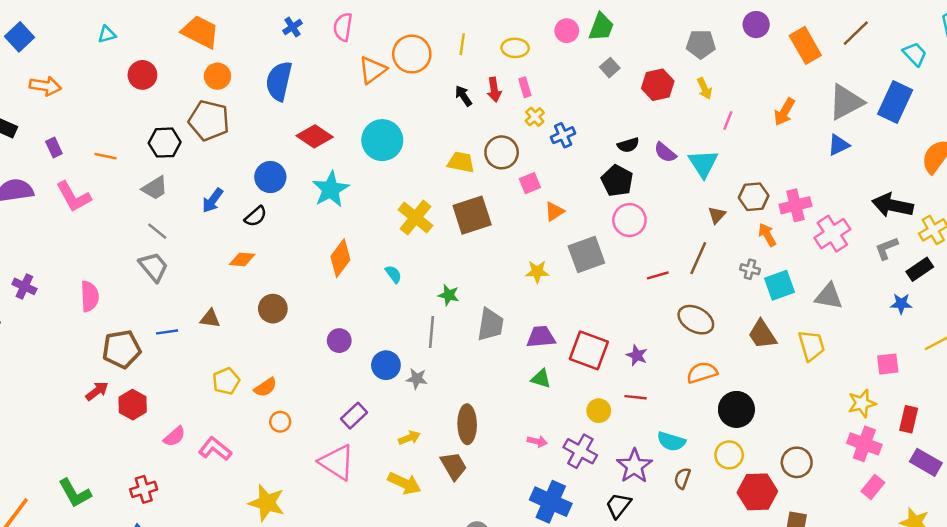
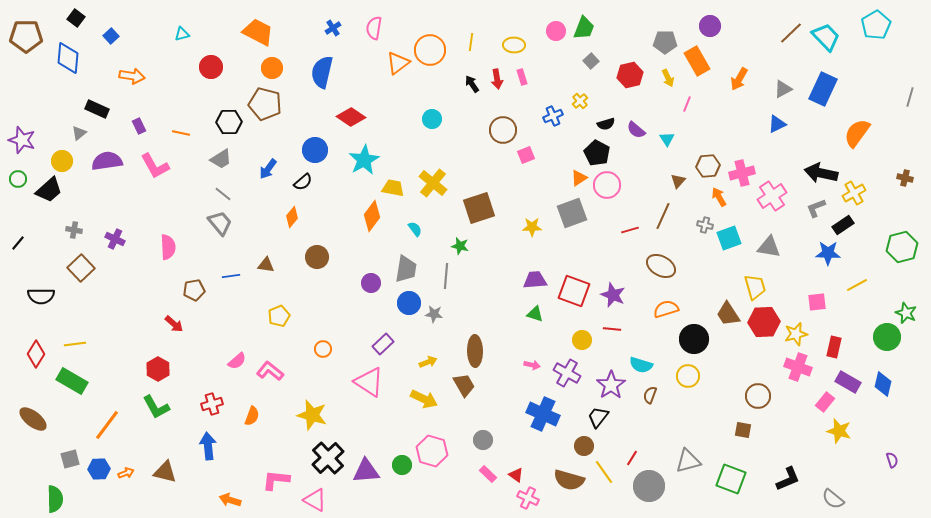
blue square: (19, 37) -> (111, 36), size x0.7
orange rectangle: (805, 45) -> (697, 61), moved
cyan trapezoid: (915, 54) -> (826, 37), moved, size x1.4
gray triangle: (846, 102) -> (783, 89), size x0.6
orange arrow: (784, 112) -> (739, 79), moved
yellow cross: (535, 117) -> (580, 101), moved
cyan circle: (382, 140) -> (432, 119), moved, size x0.6
yellow trapezoid: (461, 162) -> (393, 188), moved
cyan triangle: (703, 163) -> (667, 139), size x0.6
orange triangle: (554, 211) -> (579, 178), moved
brown square: (472, 215) -> (479, 208), moved
orange diamond: (242, 259) -> (292, 217), turned -55
blue star: (901, 304) -> (828, 253), size x1.4
gray trapezoid: (490, 325) -> (406, 269), moved
brown trapezoid: (762, 334) -> (728, 314), moved
brown pentagon: (122, 349) -> (194, 290), size x0.7
purple star: (637, 355) -> (613, 295), size x1.4
orange semicircle: (265, 387) -> (252, 416), moved, turned -36
red arrow: (97, 391) -> (174, 324), turned 78
red hexagon: (133, 405) -> (158, 369), moved
brown circle: (797, 462) -> (758, 396), moved
pink rectangle: (873, 487) -> (825, 402), moved
red hexagon: (757, 492) -> (764, 322), moved

